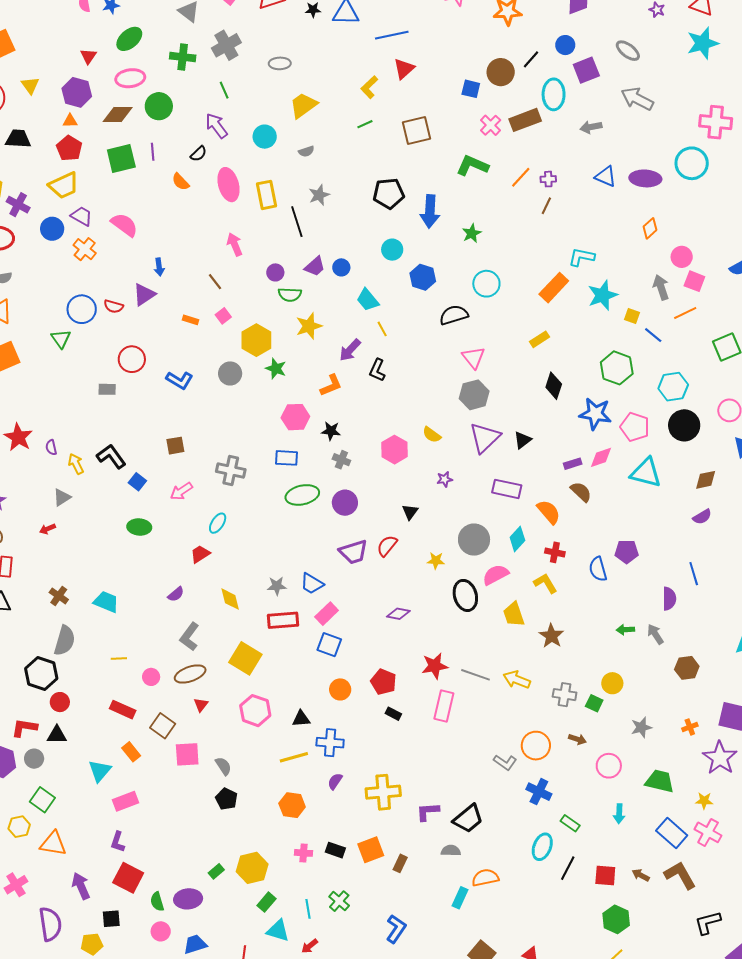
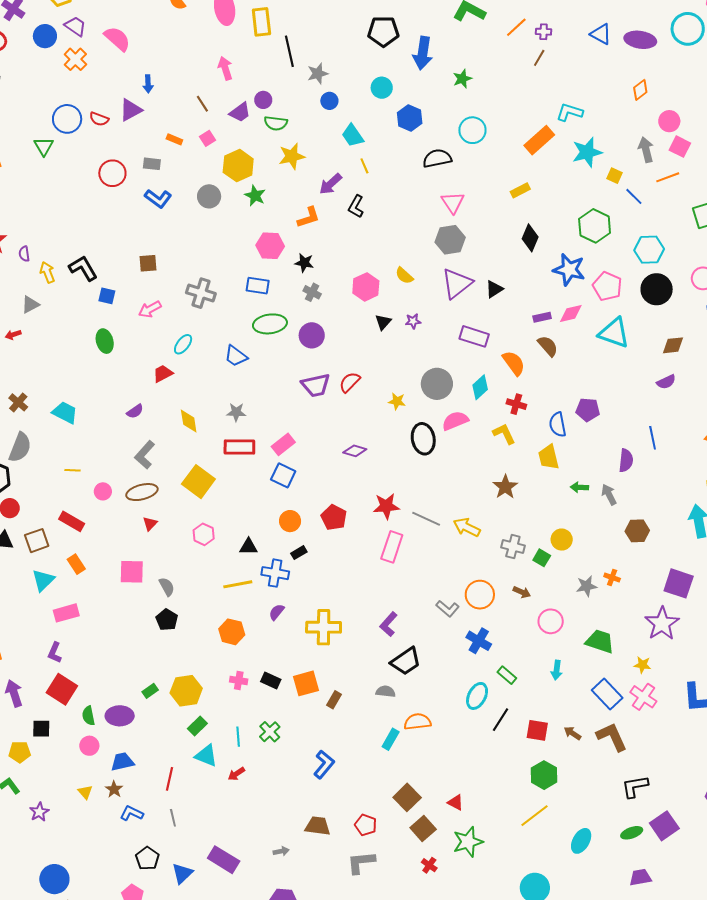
gray star: (319, 195) -> (318, 74), moved
purple trapezoid: (315, 266) -> (240, 112), moved
gray rectangle: (107, 389) -> (152, 164), moved
blue square: (137, 482) -> (107, 296), turned -30
black triangle: (410, 512) -> (383, 322), moved
green ellipse: (139, 527) -> (105, 341), turned 65
blue trapezoid: (312, 584) -> (236, 356), moved
yellow trapezoid: (514, 614) -> (549, 457), moved
pink hexagon: (255, 711) -> (204, 534), size x0.7
black rectangle: (393, 714) -> (299, 553), moved, turned -63
brown square: (163, 726) -> (37, 541), moved, turned 30
orange cross: (690, 727) -> (612, 578), moved, turned 35
purple L-shape: (428, 812) -> (388, 624), moved, turned -50

